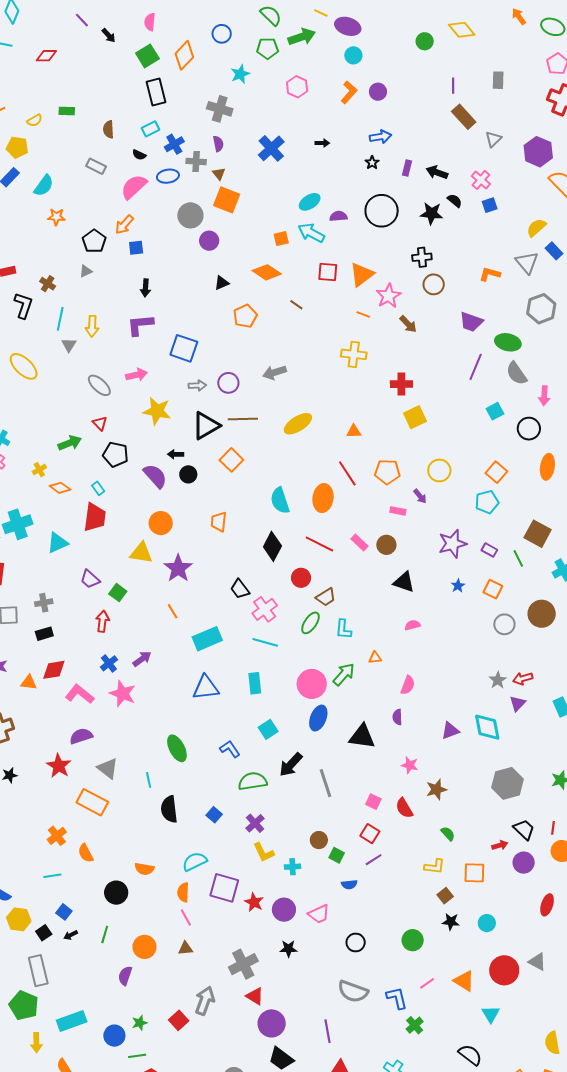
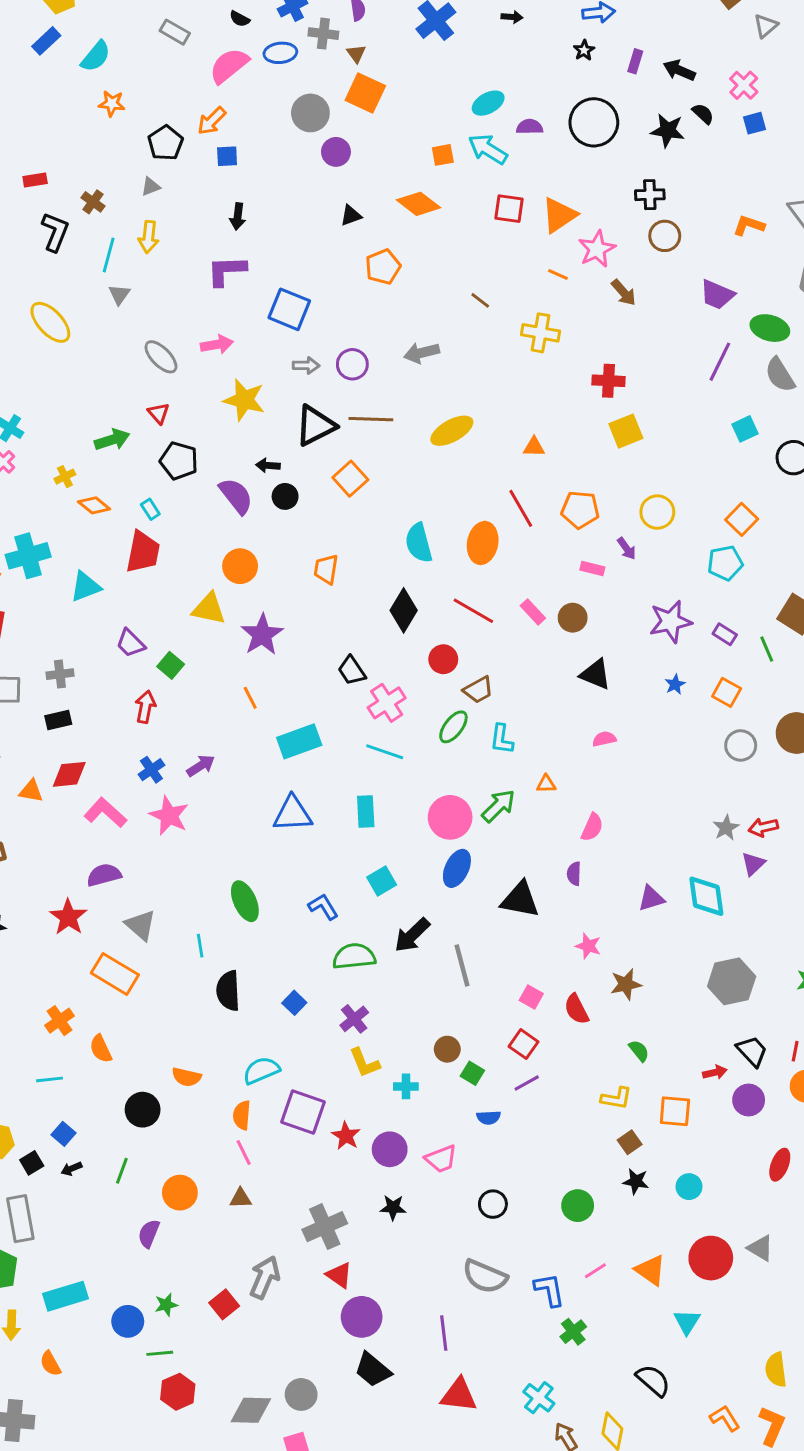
brown line: (296, 305) -> (480, 300), moved
yellow arrow: (92, 326) -> (149, 237), moved

